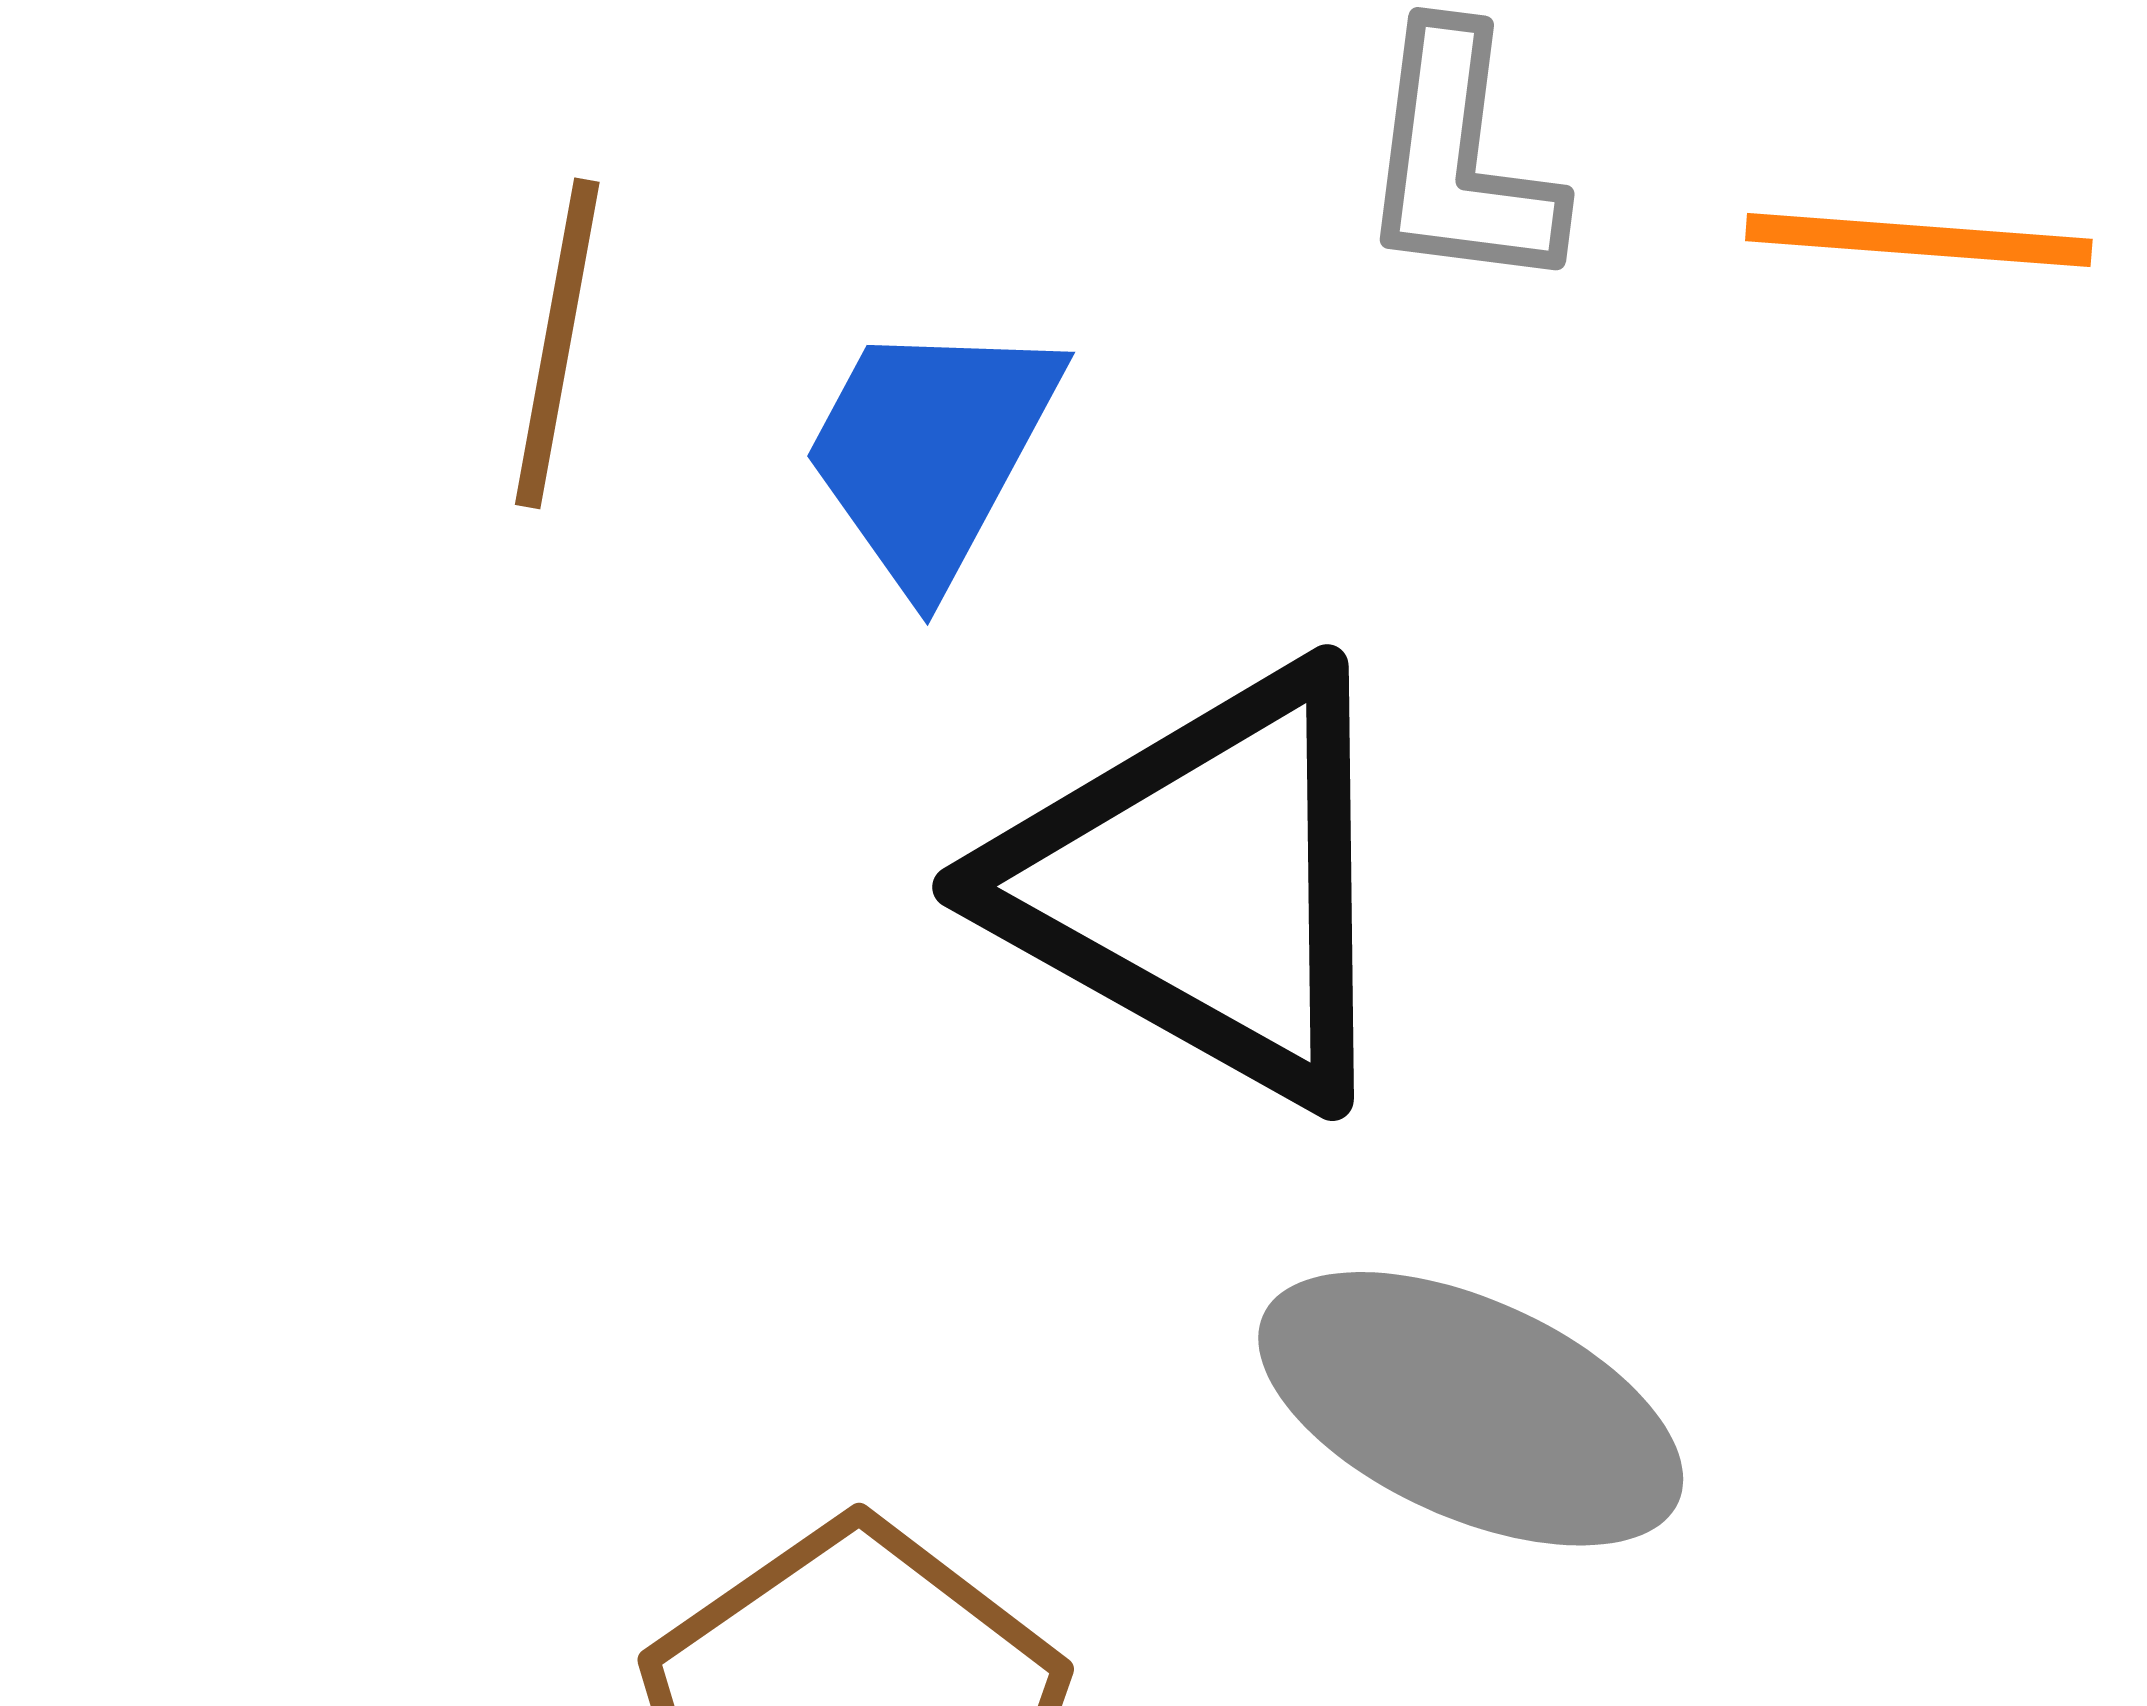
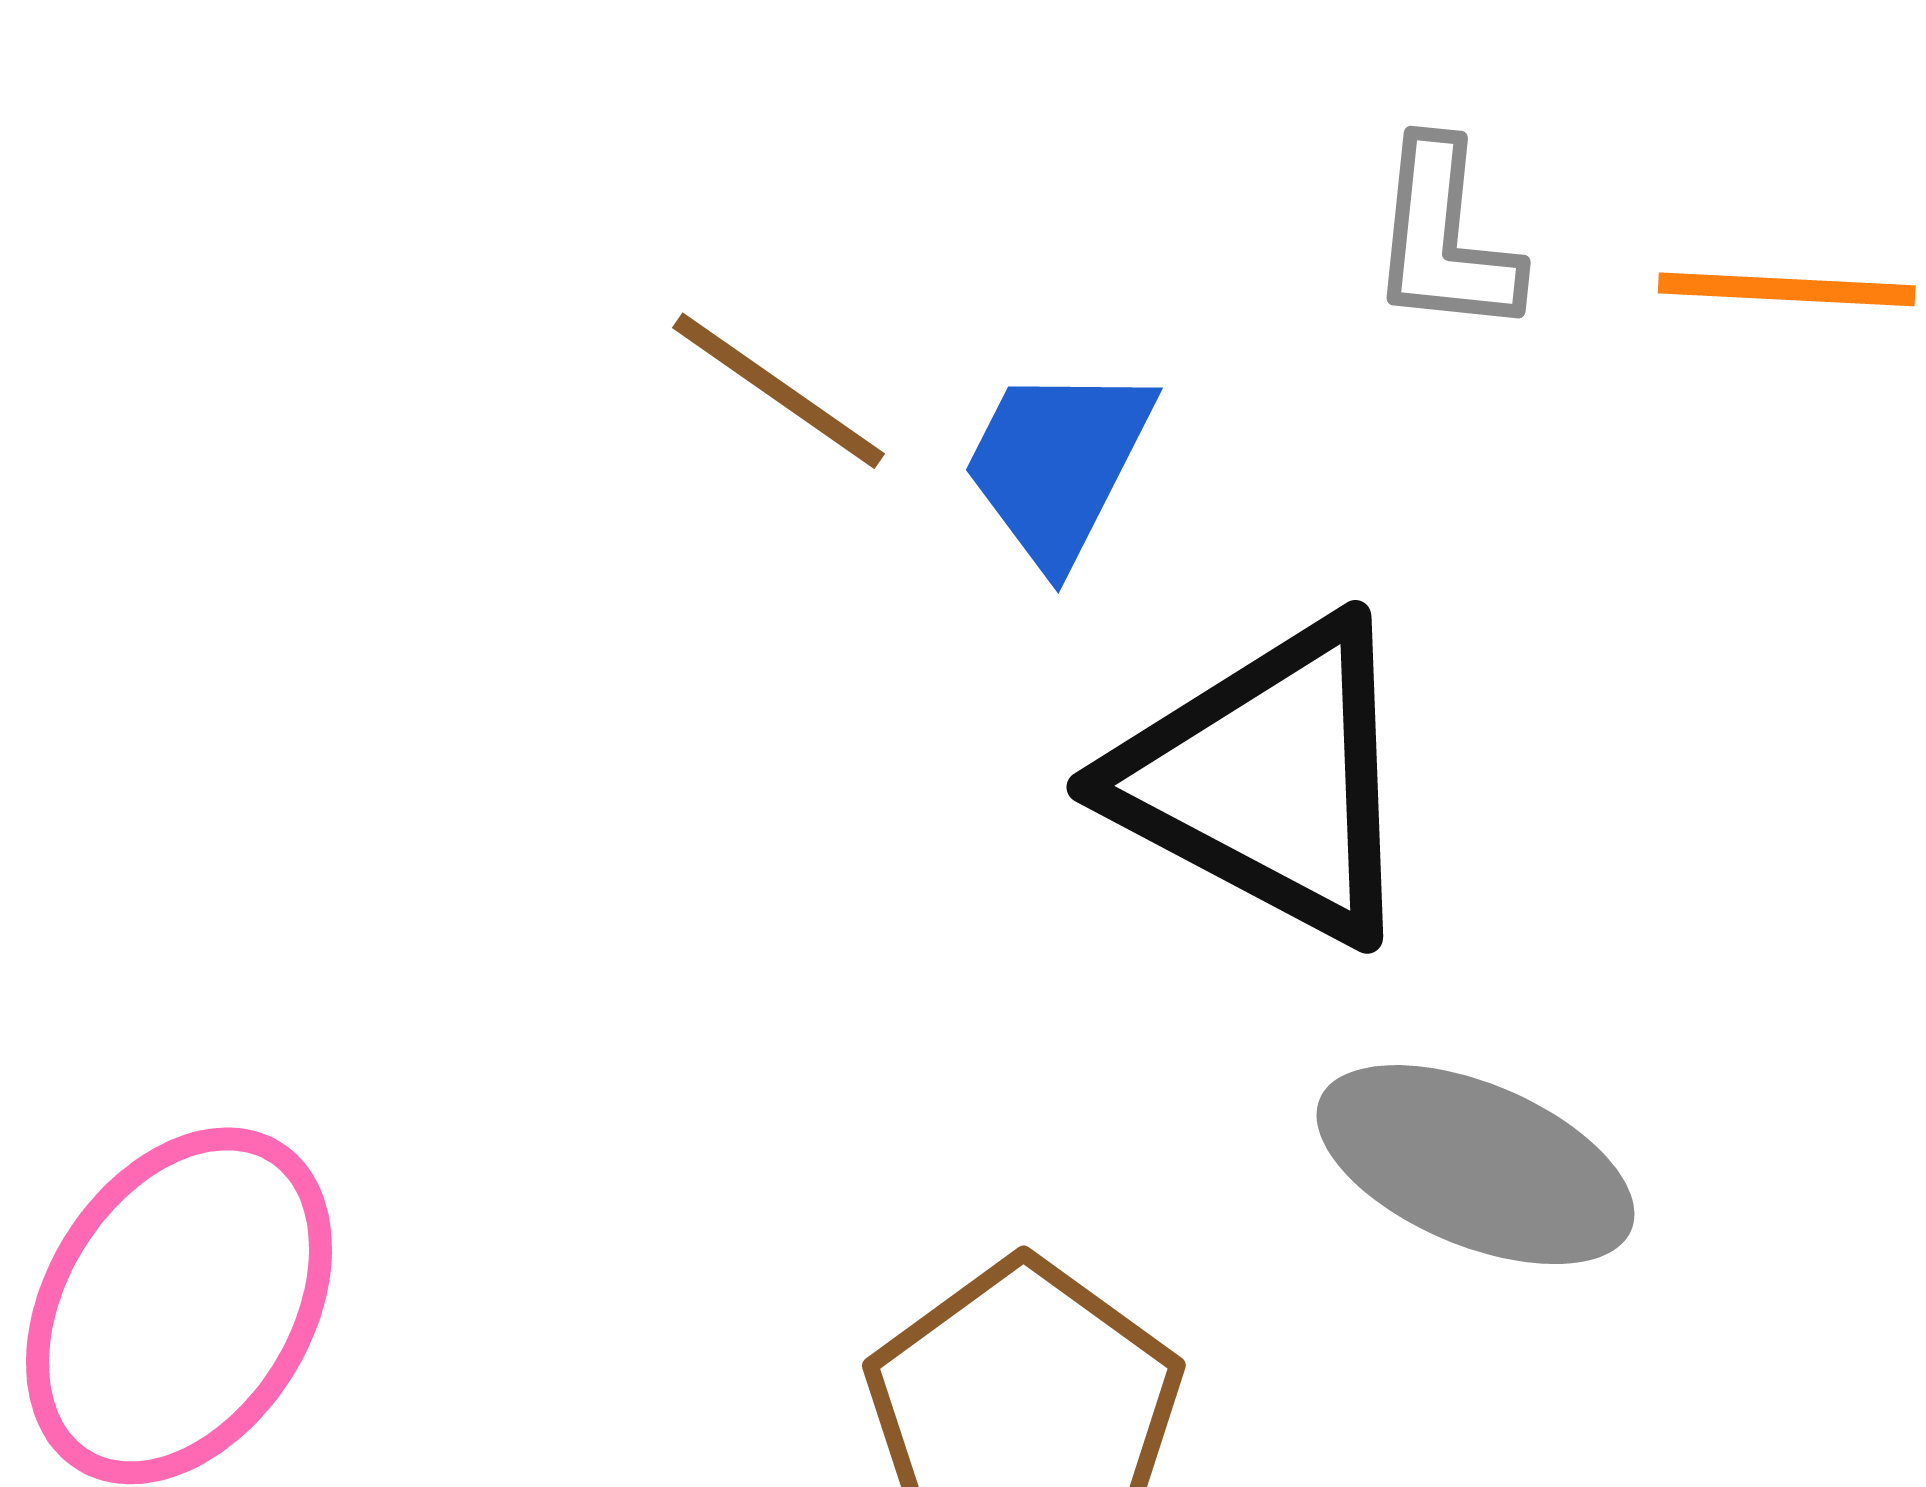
brown line: (557, 343) -> (778, 391), turned -64

